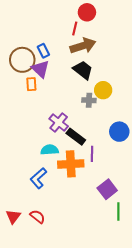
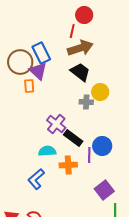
blue rectangle: (43, 51) -> (41, 53), size x1.5
blue circle: (119, 132) -> (102, 146), moved
orange cross: (71, 164) -> (68, 165), size x0.7

